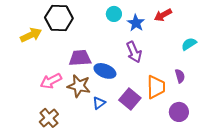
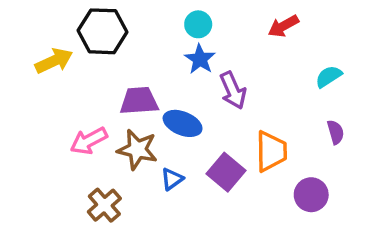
blue star: (136, 23) -> (200, 59), moved
purple semicircle: (180, 76) -> (336, 132), moved
brown cross: (49, 118) -> (104, 205), moved

